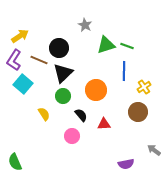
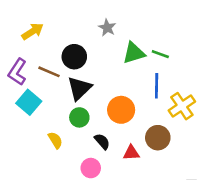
yellow arrow: (20, 36) -> (33, 31), moved
yellow cross: (144, 87) -> (182, 106), size x1.5
brown circle: (138, 112) -> (158, 138), moved

